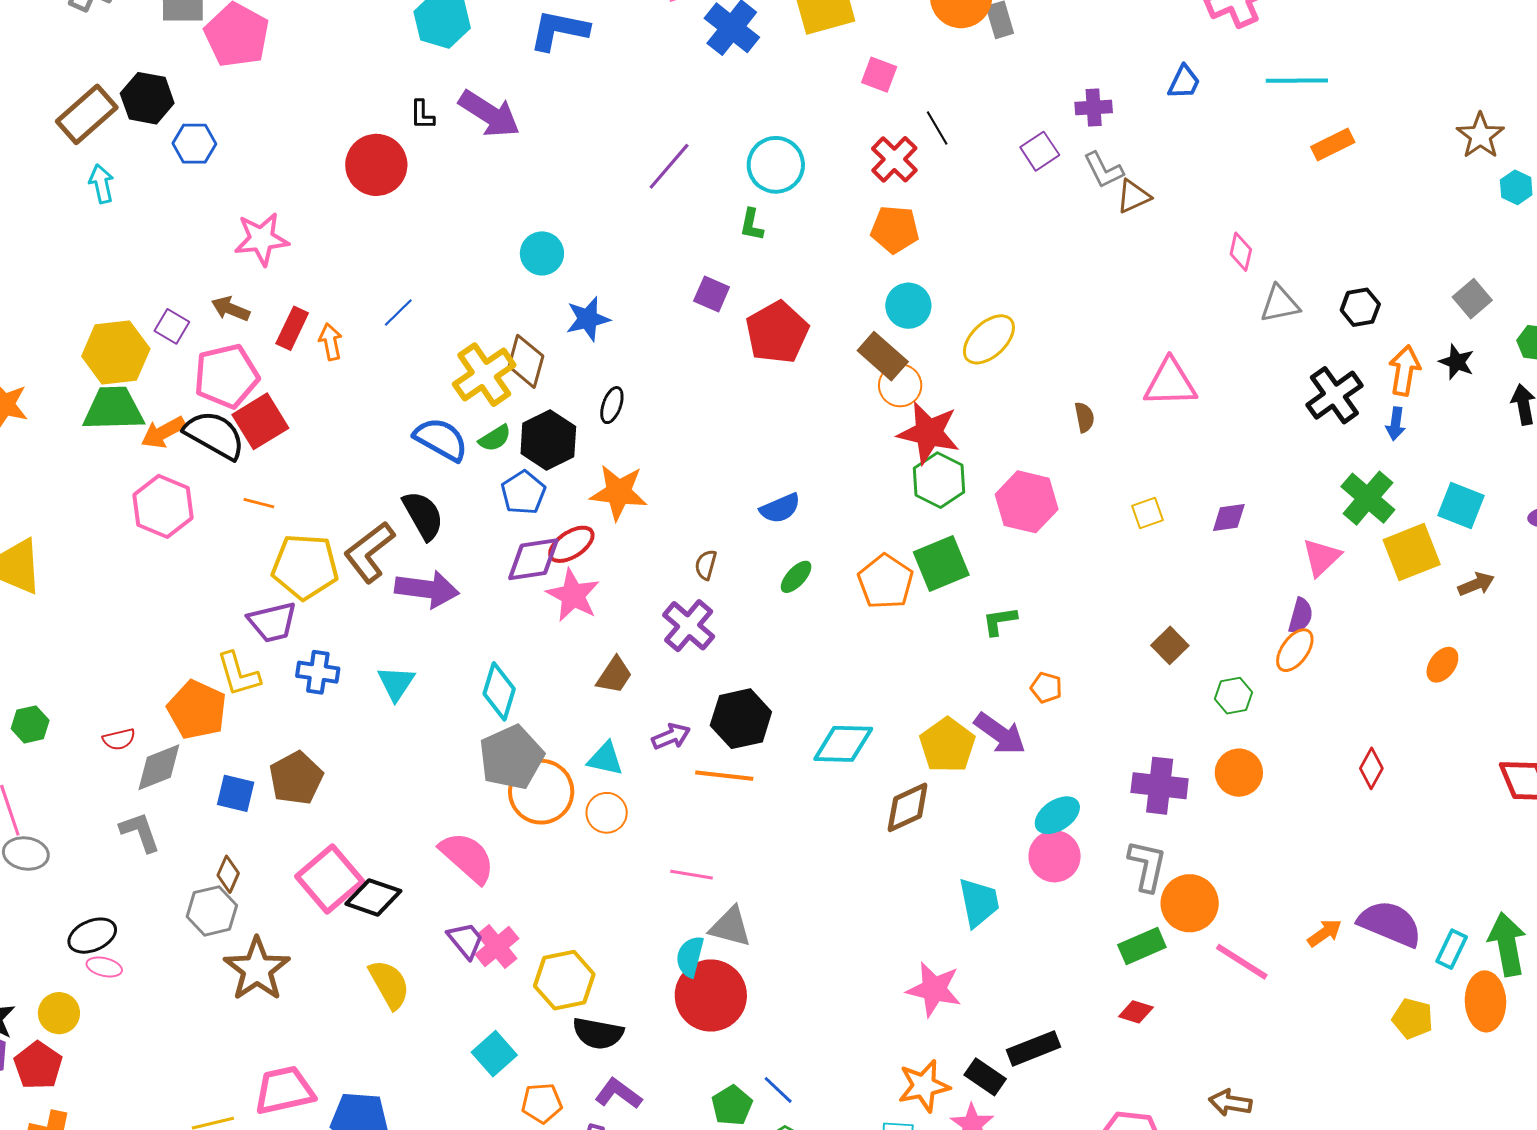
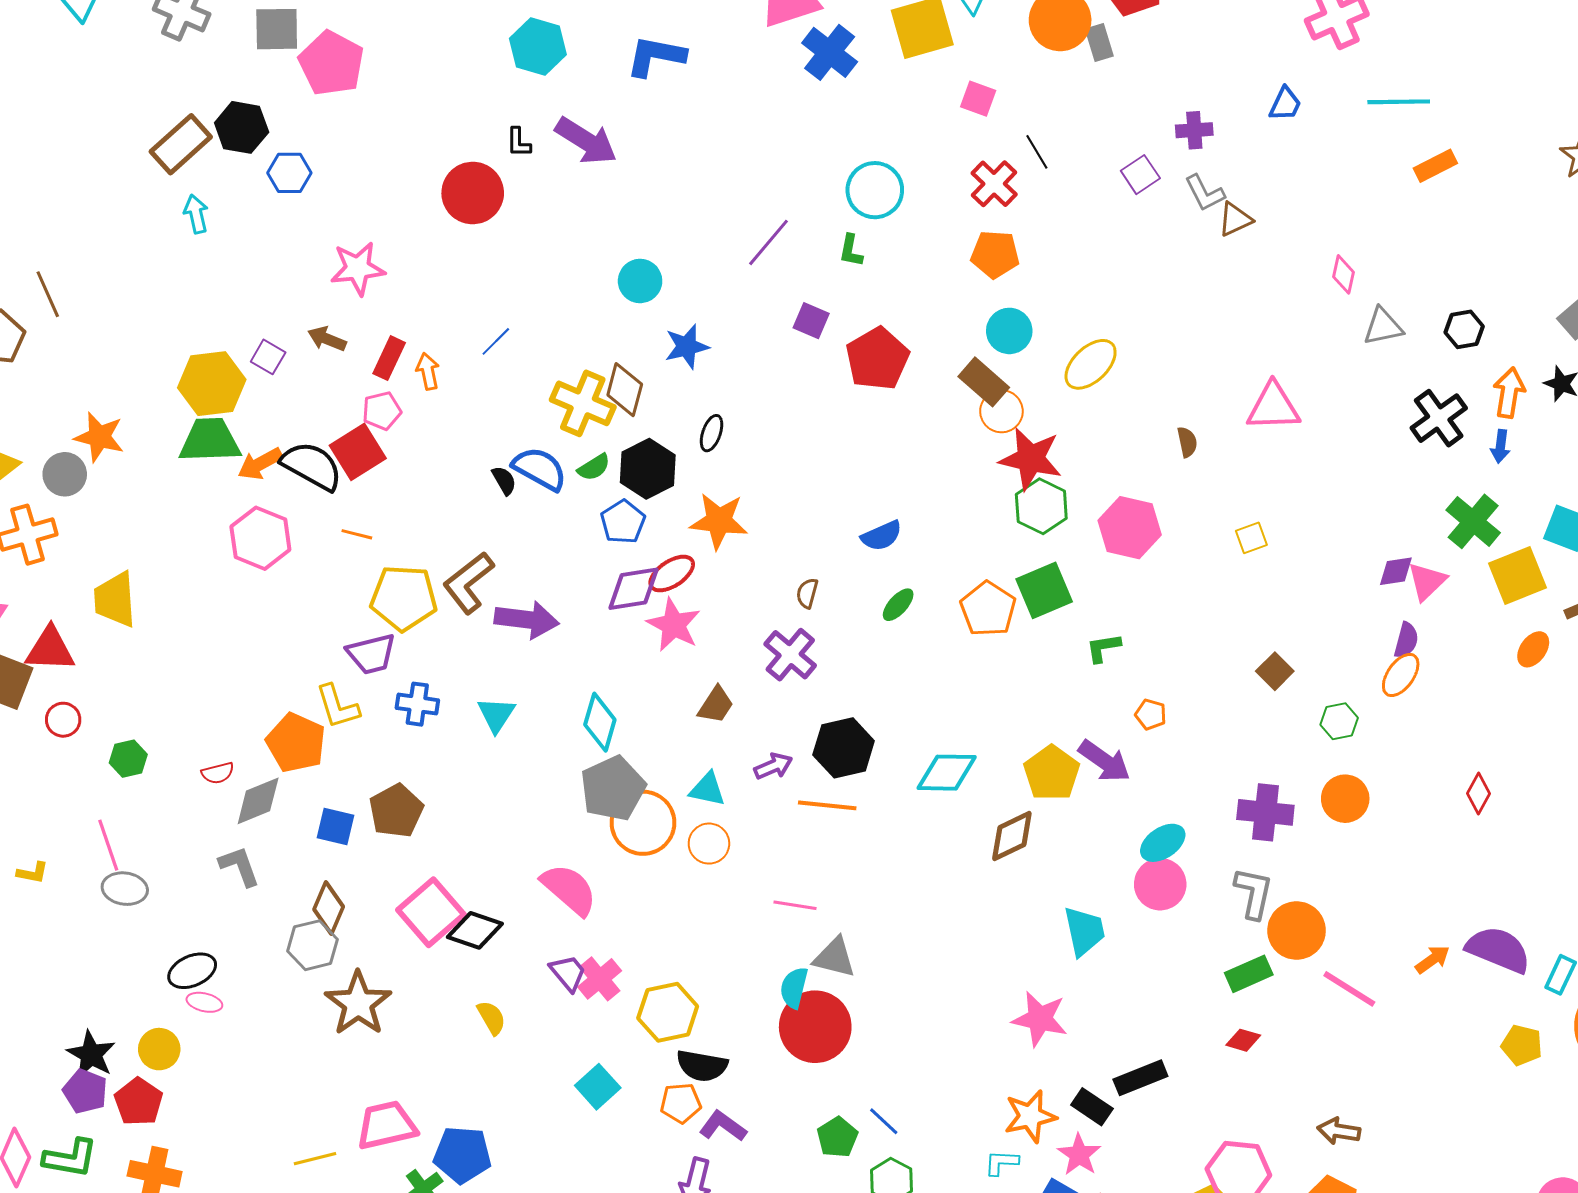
purple line: (669, 166) -> (769, 242), moved
yellow cross: (484, 375) -> (583, 403), turned -32
pink pentagon: (226, 376) -> (382, 411), moved, size x0.6
black semicircle: (423, 515) -> (504, 480), moved, size x0.6
purple diamond: (1229, 517) -> (1396, 571), moved
orange ellipse: (1442, 665) -> (1533, 649), moved
brown diamond: (228, 874) -> (329, 908), size x1.4
yellow semicircle: (389, 984) -> (491, 1018), size x0.7
orange pentagon: (542, 1103) -> (681, 1103), moved

